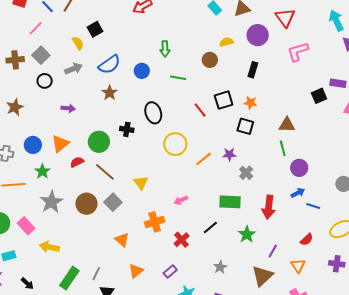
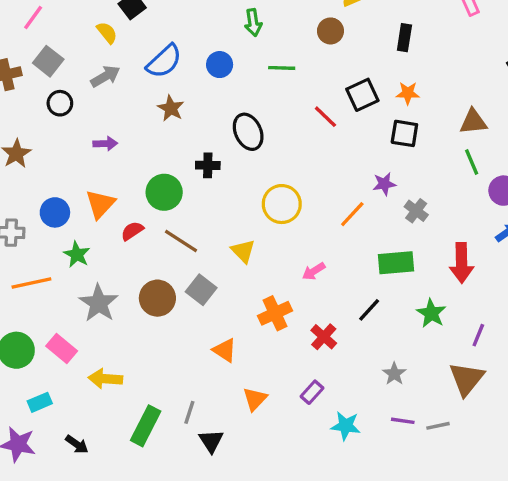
yellow circle: (175, 144) -> (282, 204), moved
orange line: (204, 159) -> (352, 214), moved

